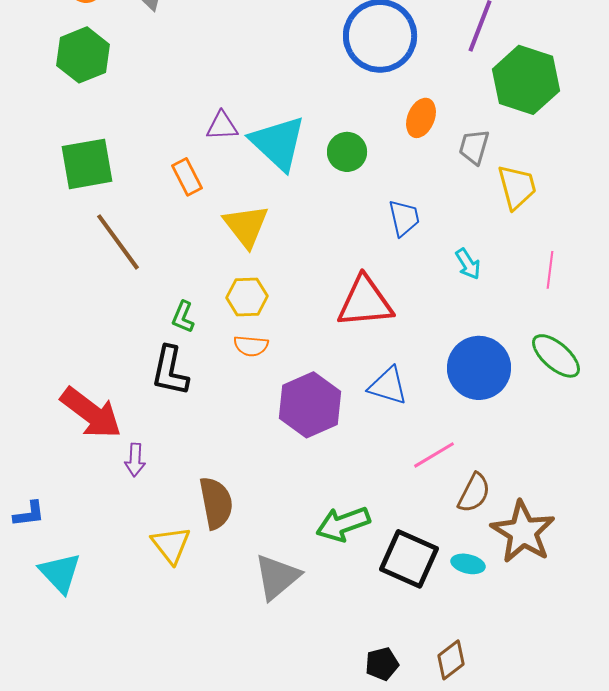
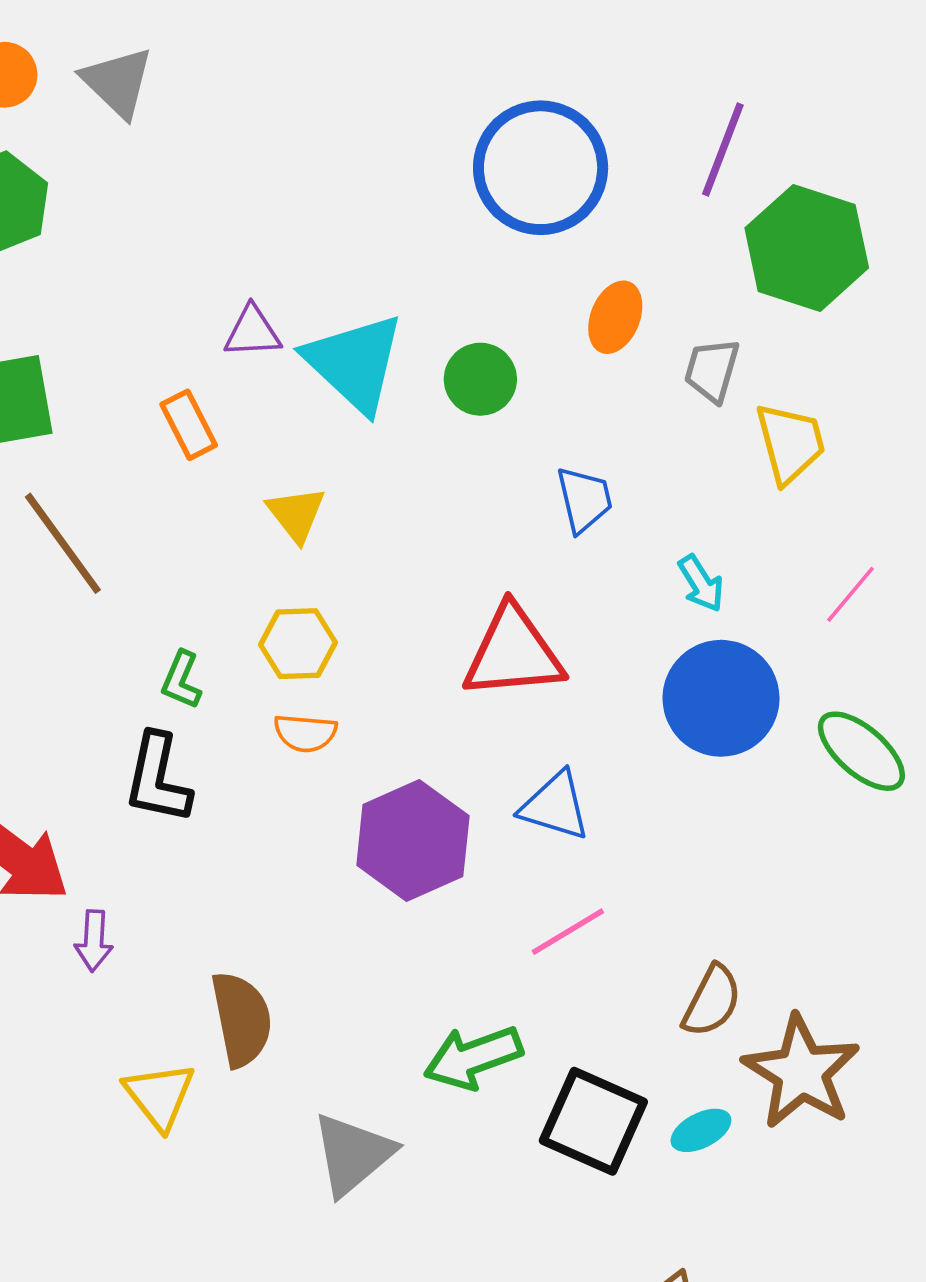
yellow triangle: (246, 226) -> (296, 514), size x0.7
pink line: (550, 270) -> (850, 594), turned 33
blue circle: (479, 368) -> (721, 698), moved
pink line: (434, 455) -> (568, 932), moved
cyan ellipse: (468, 564) -> (701, 1130), turned -40

